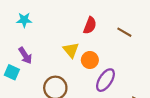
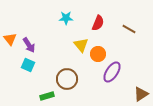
cyan star: (24, 20) -> (66, 18), moved
purple arrow: (25, 56) -> (29, 45), moved

